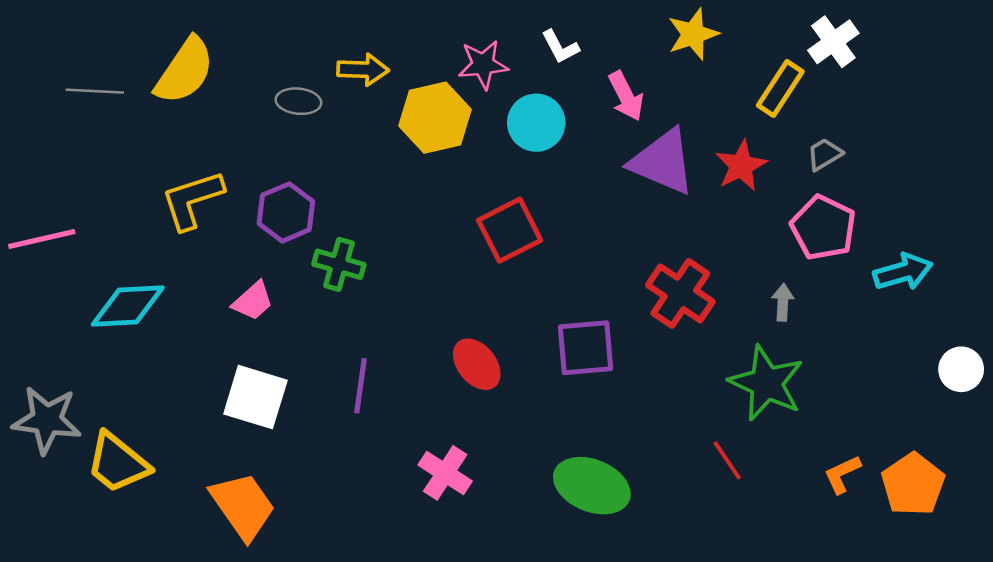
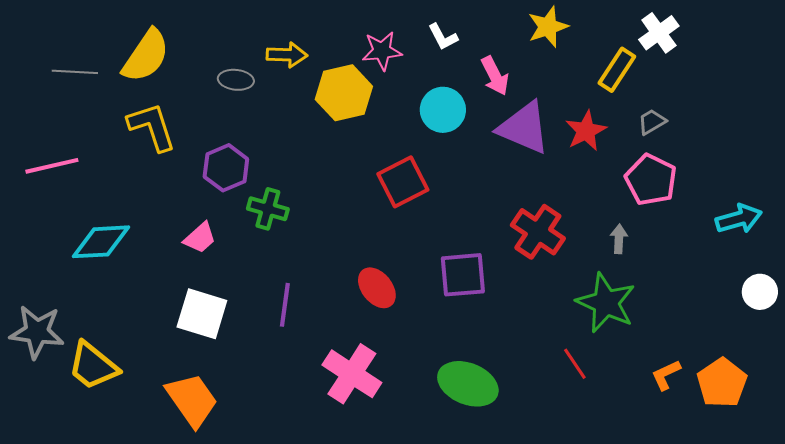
cyan circle: (536, 123) -> (443, 110), moved
yellow L-shape: (192, 200) -> (152, 127), moved, turned 90
pink line: (42, 239) -> (52, 166), moved
cyan arrow: (903, 272) -> (739, 219), moved
pink cross: (445, 473) -> (352, 374), size x1.4

